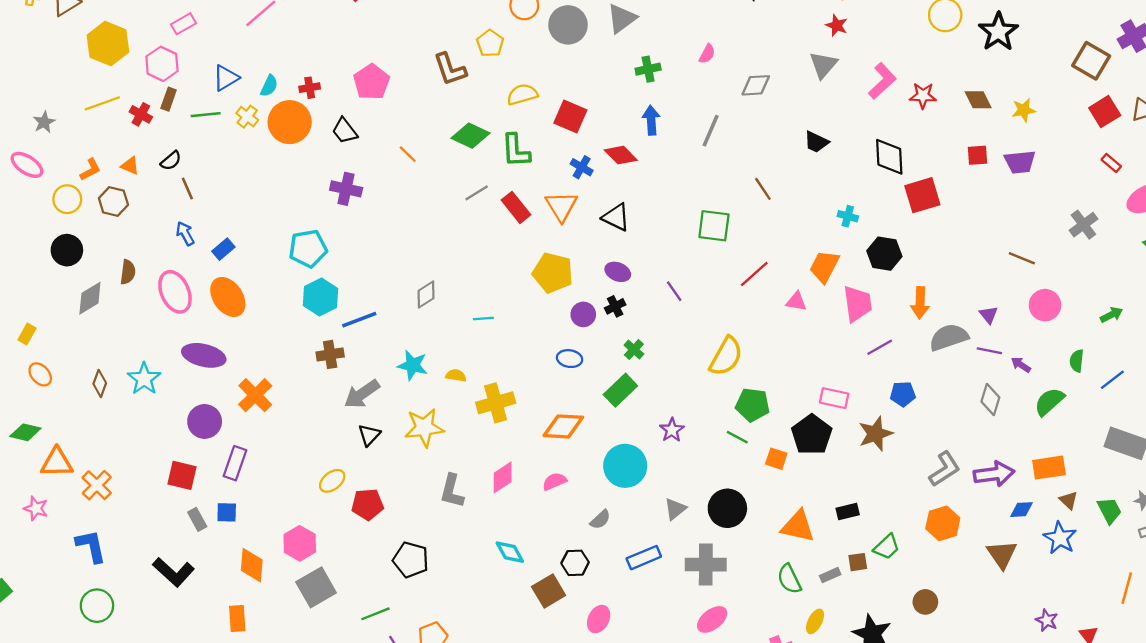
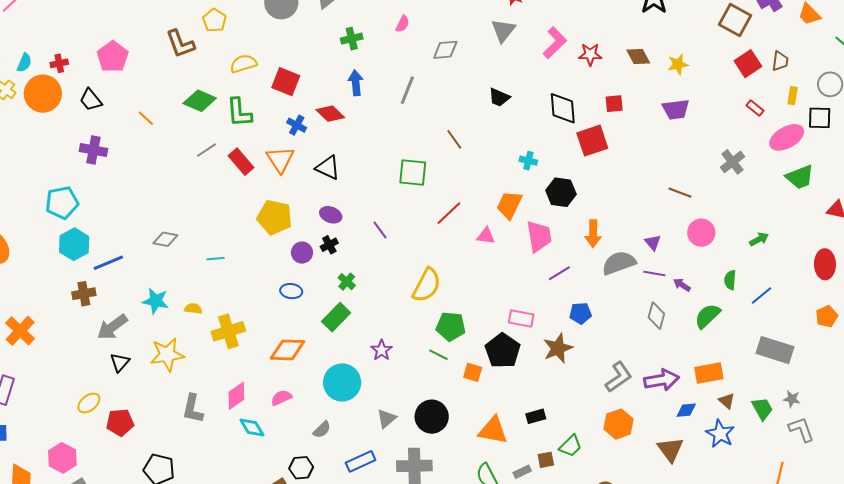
red square: (977, 155) -> (614, 104), moved
gray diamond: (426, 295) -> (165, 239), turned 45
cyan diamond: (510, 552) -> (252, 427), moved

